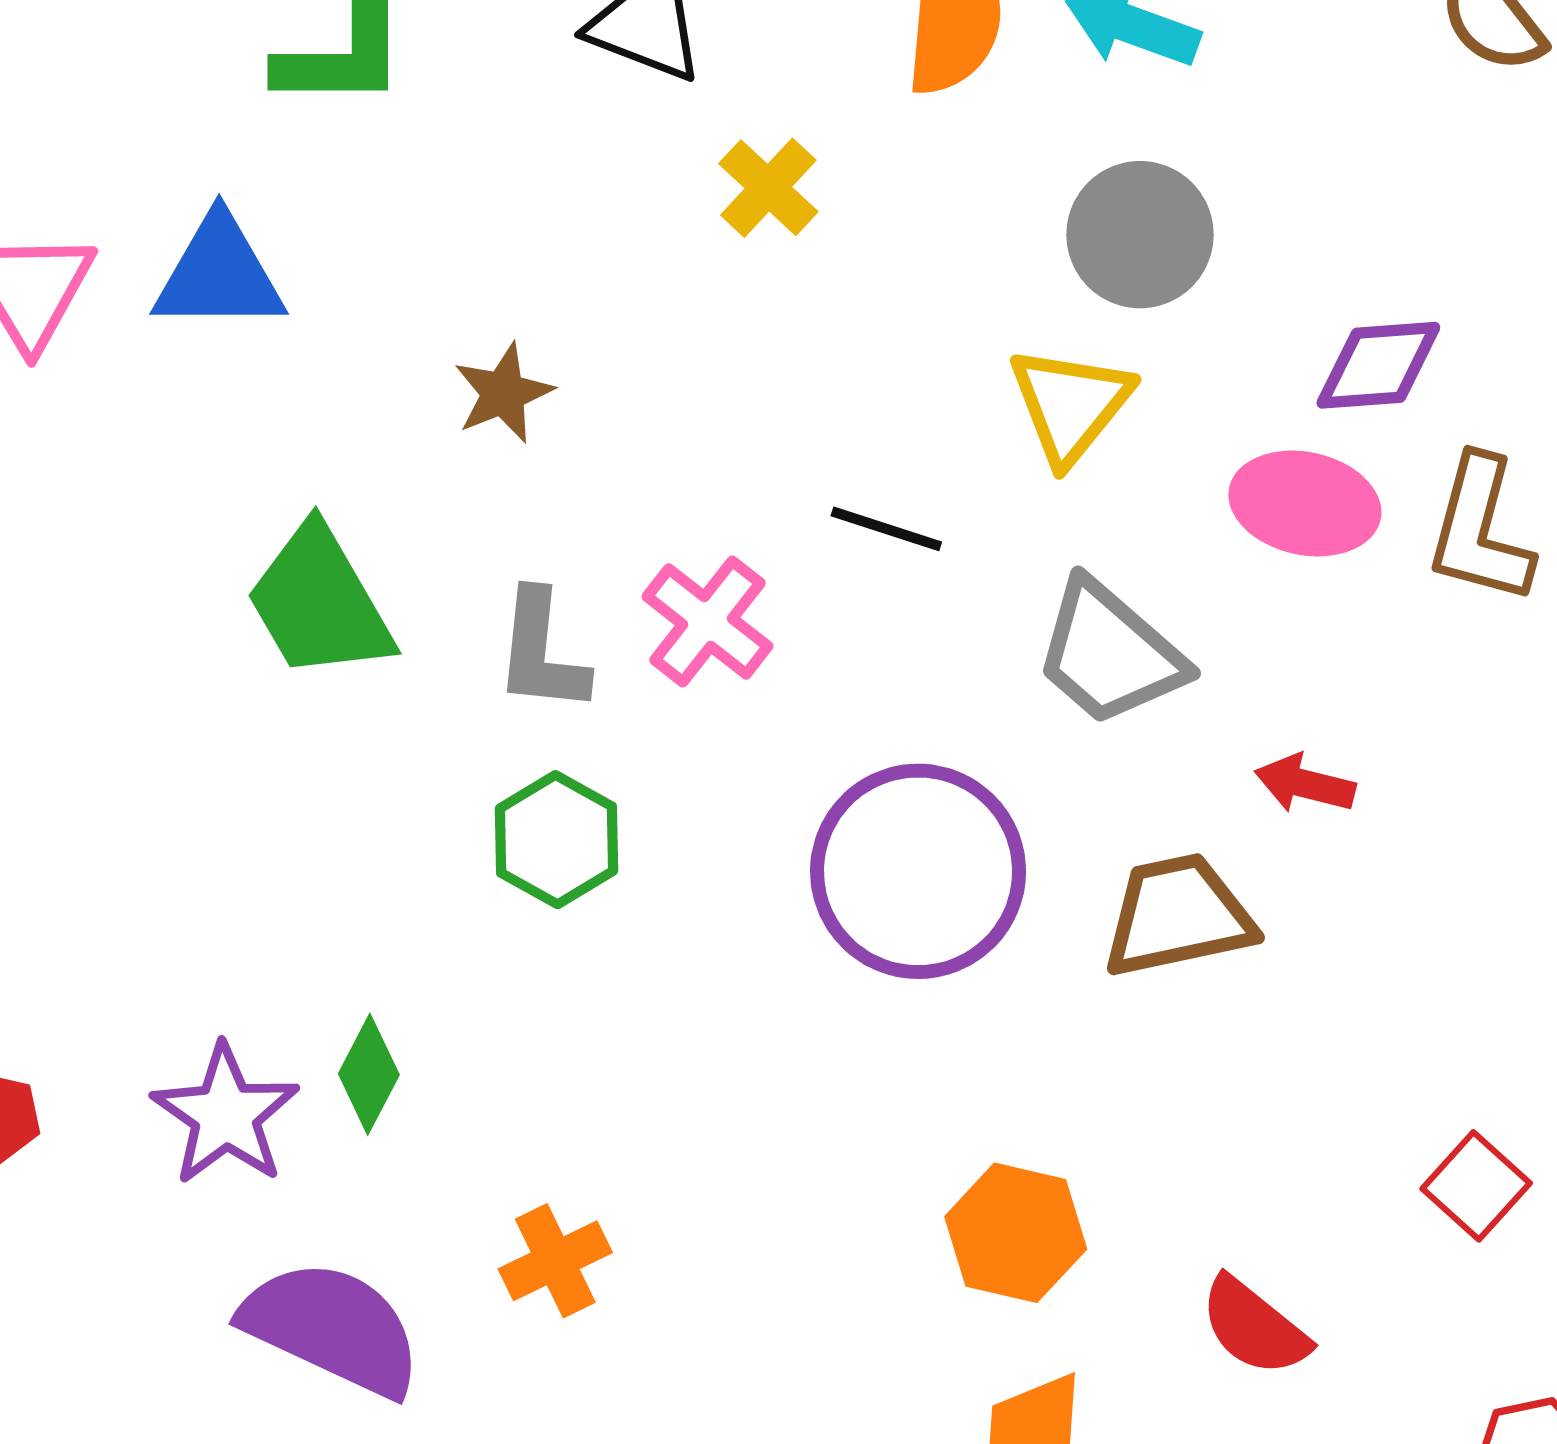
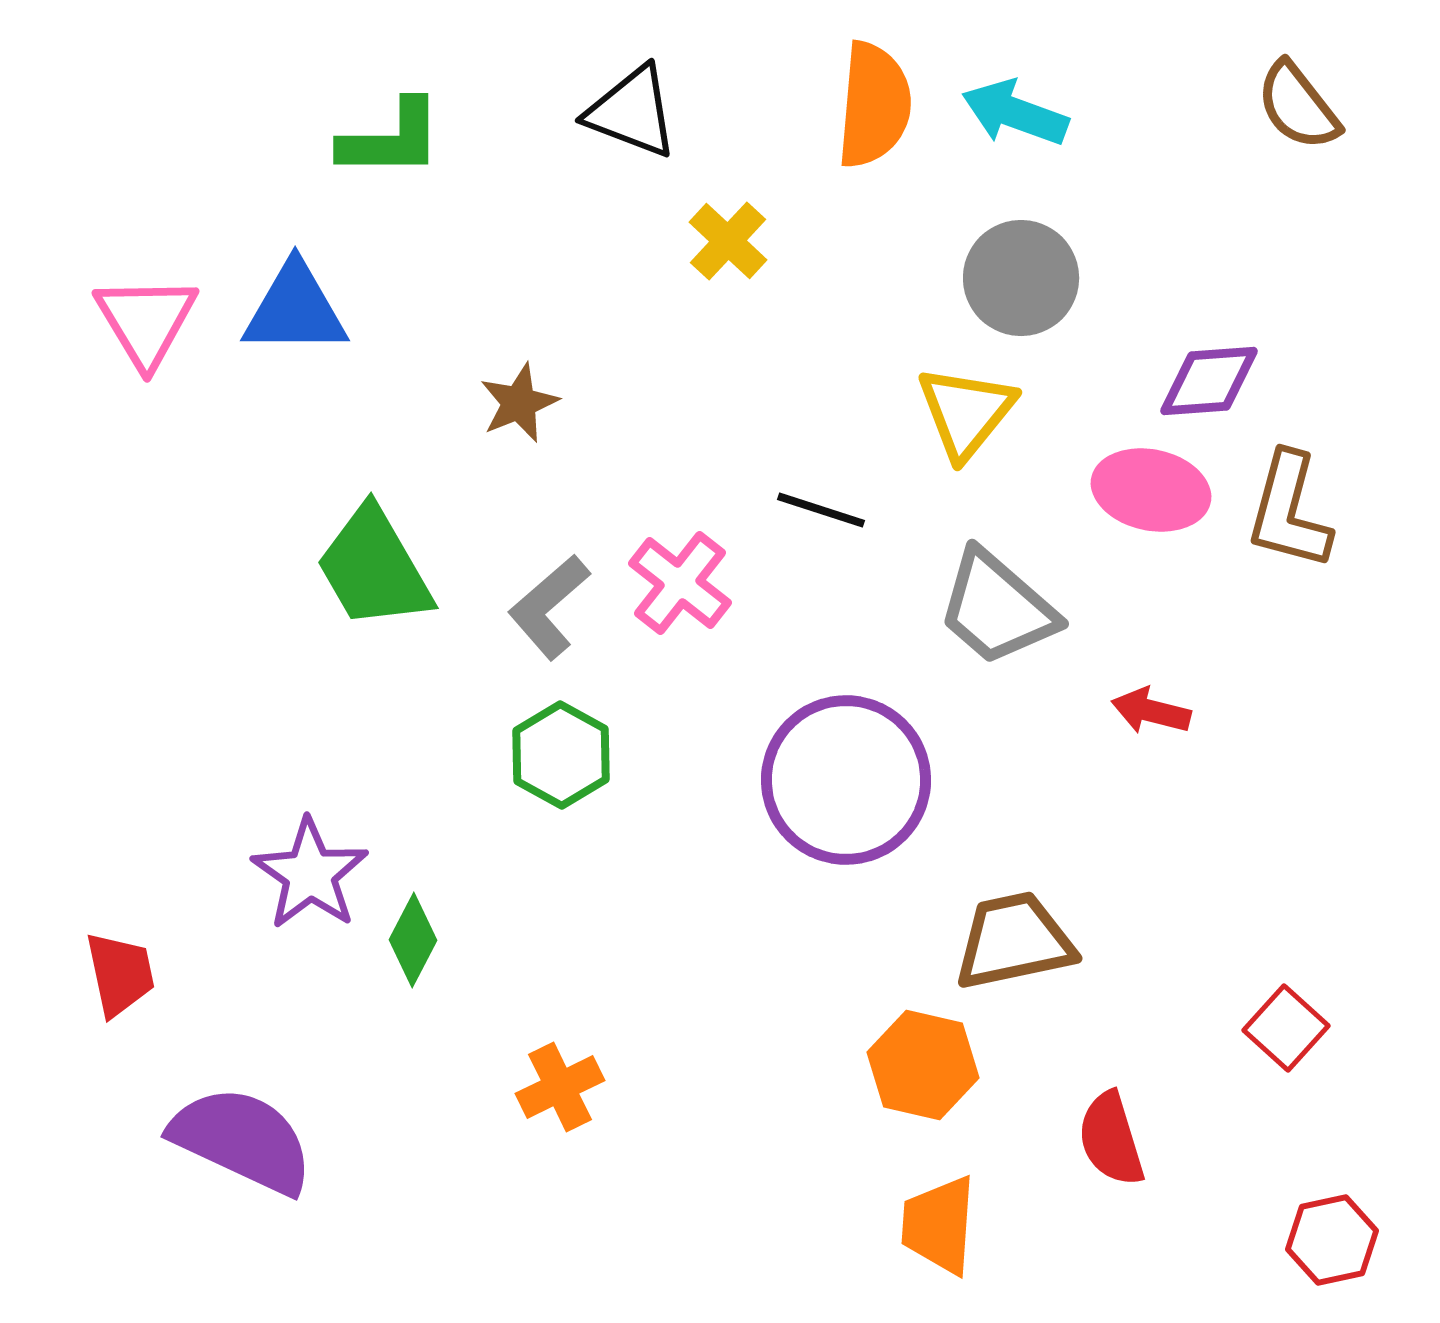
gray L-shape: (541, 652) -> (549, 607), turned 43
brown trapezoid: (1178, 916) -> (1014, 941), moved
purple star: (225, 1115) -> (310, 874), moved
red semicircle: (1254, 1327) -> (1111, 1139), turned 34
purple semicircle: (332, 1328) -> (242, 1140), moved

